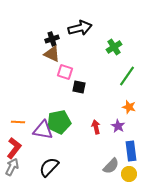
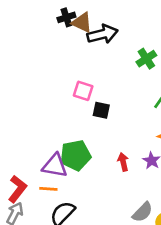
black cross: (52, 39) -> (66, 17), moved
brown triangle: (52, 54) -> (82, 23), moved
orange line: (18, 122) -> (48, 189), moved

